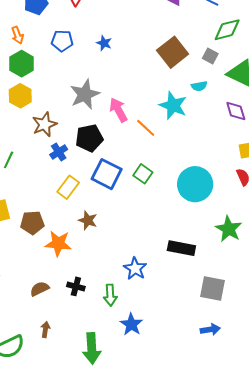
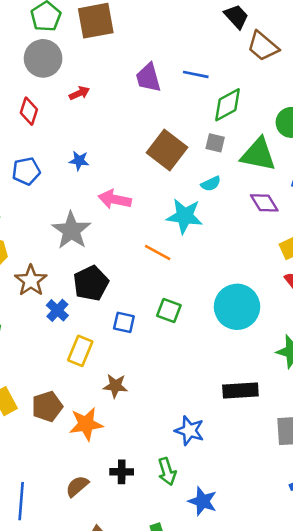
pink arrow: (118, 110) -> (115, 199), moved, turned -35
blue square: (107, 174) -> (124, 322), size x0.6

